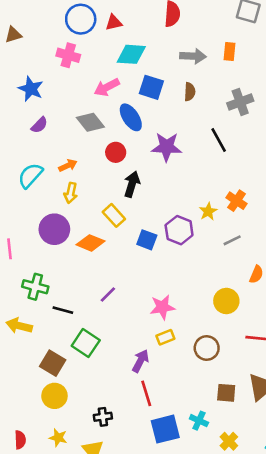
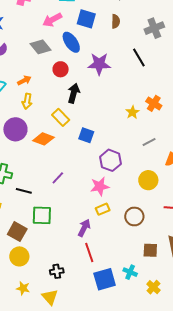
purple hexagon: (179, 230) -> (110, 160), moved
gray line: (232, 240) -> (149, 142), moved
green square: (86, 343) -> (42, 215), turned -30

